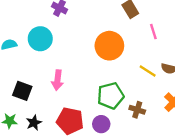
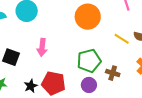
black star: (34, 123) -> (31, 86), moved
purple circle: (101, 124) -> (89, 85), moved

